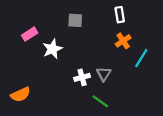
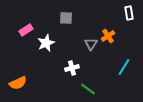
white rectangle: (120, 15) -> (129, 13), moved
cyan line: (141, 58) -> (124, 67), moved
gray triangle: (104, 74) -> (91, 44), moved

